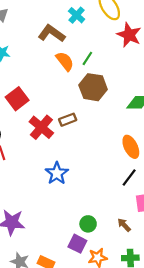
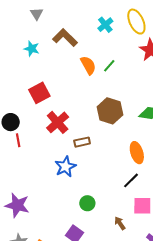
brown L-shape: (52, 33) -> (65, 38), moved
brown hexagon: (93, 87) -> (110, 111), moved
brown rectangle: (68, 120) -> (82, 142), moved
green circle: (88, 224) -> (87, 203), moved

